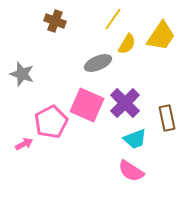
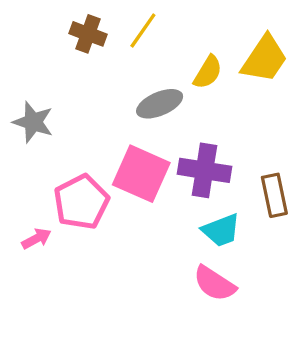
yellow line: (113, 19) -> (143, 31), moved
purple cross: (125, 103) -> (205, 170), turned -36

